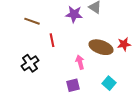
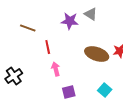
pink arrow: (80, 62) -> (56, 69), moved
black cross: (30, 63) -> (14, 76), moved

